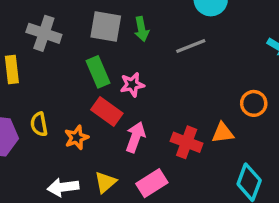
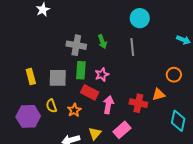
gray square: (106, 26) -> (58, 78), moved
gray cross: (44, 33) -> (76, 45), moved
gray line: (191, 46) -> (132, 47), turned -66
green rectangle: (98, 72) -> (81, 70), turned 36

